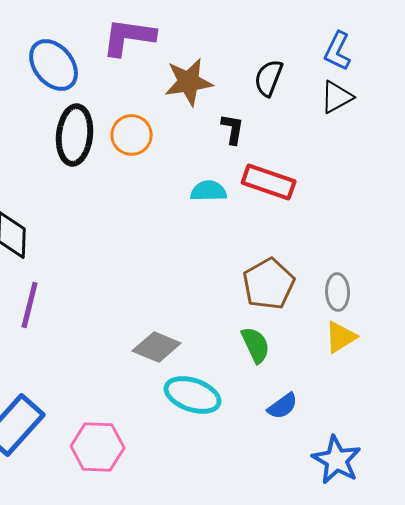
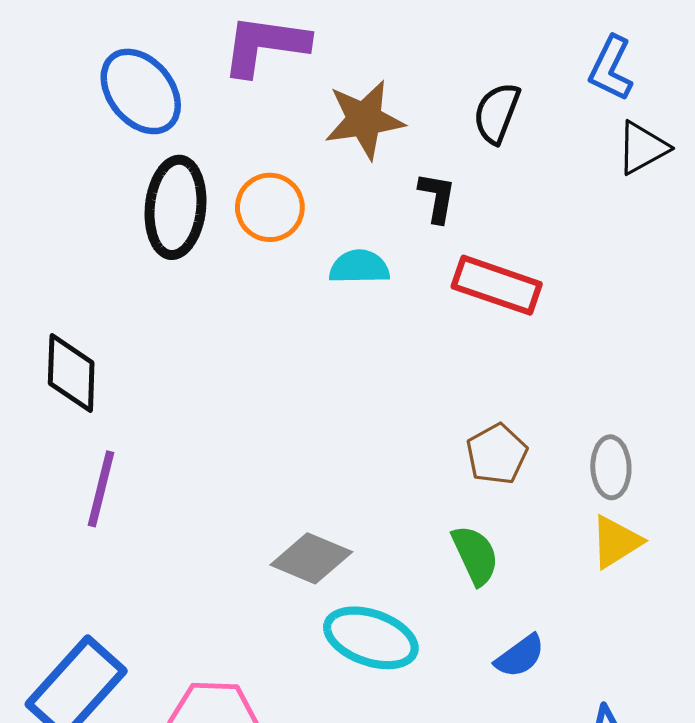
black triangle: (337, 97) -> (642, 148), moved
cyan semicircle: (209, 191) -> (359, 267), moved
brown pentagon: (269, 284) -> (497, 454), size x0.7

